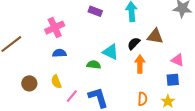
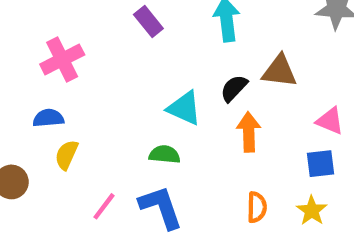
purple rectangle: (95, 11) -> (148, 22), turned 32
blue semicircle: (59, 53) -> (48, 118), moved
green semicircle: (94, 65) -> (165, 154), moved
yellow semicircle: (56, 82) -> (66, 155), moved, turned 48

